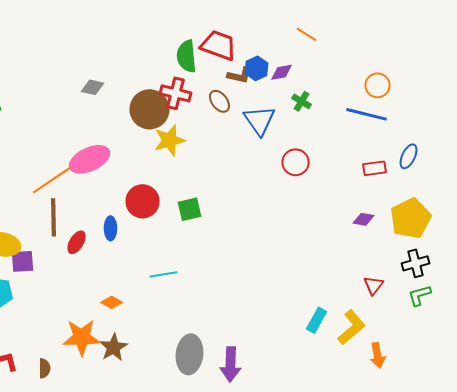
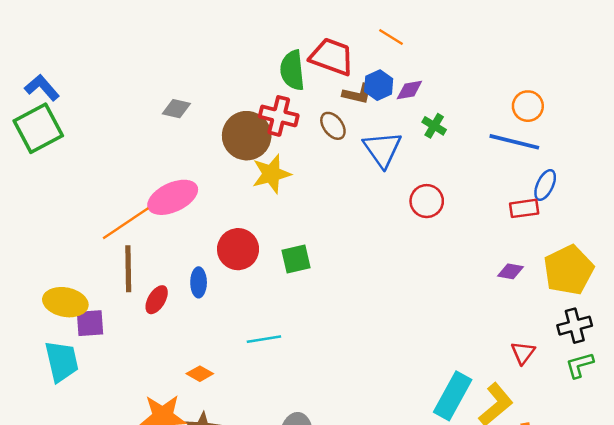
orange line: (306, 34) -> (391, 37), moved
blue ellipse: (408, 156) -> (545, 185), moved
cyan rectangle: (316, 320) -> (453, 396), size x1.5

